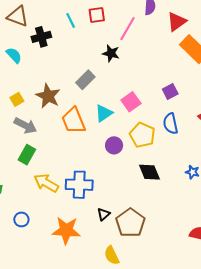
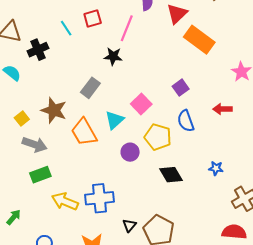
green rectangle: (27, 155) -> (40, 175), turned 48

